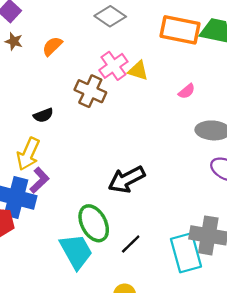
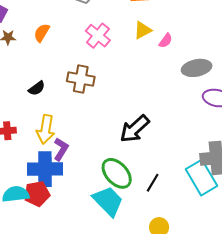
yellow triangle: (138, 71) -> (143, 30), moved, turned -30
brown cross: (90, 91) -> (81, 79), moved
black semicircle: (43, 115) -> (37, 88), moved

